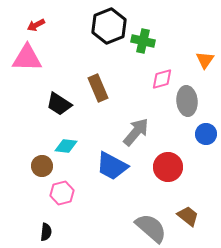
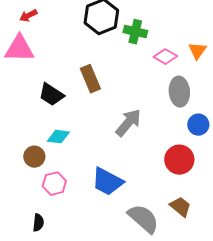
pink diamond: (162, 79) -> (165, 57), moved, turned 45
blue trapezoid: (112, 166) -> (107, 182), moved
red circle: (168, 167) -> (179, 160), moved

